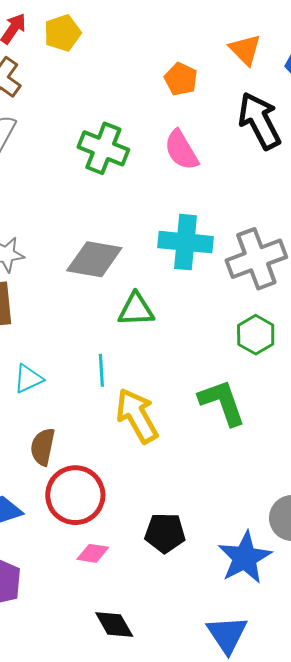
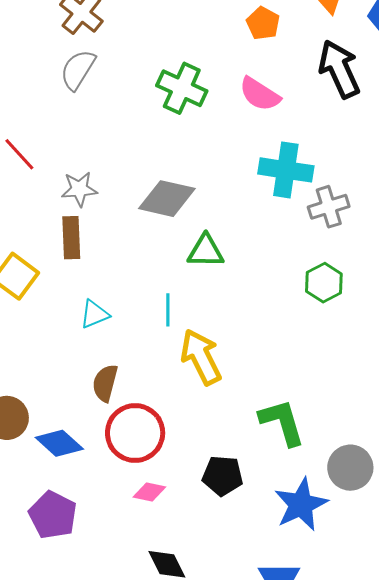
pink semicircle: (181, 150) -> (260, 94), turned -30
cyan cross: (186, 242) -> (286, 170), moved
gray cross: (256, 259) -> (329, 207), size x0.7
green L-shape: (222, 402) -> (282, 422), moved

